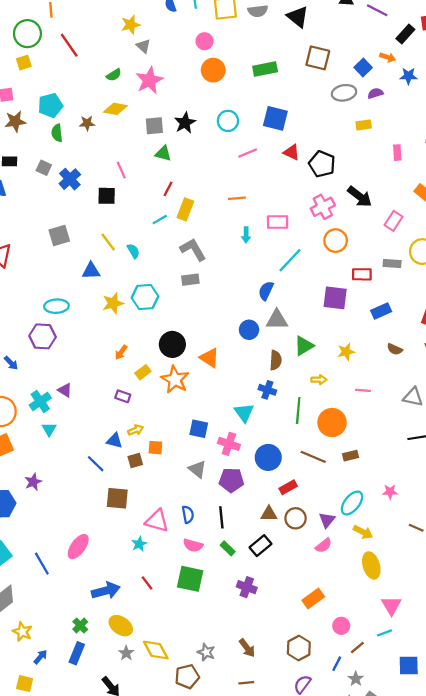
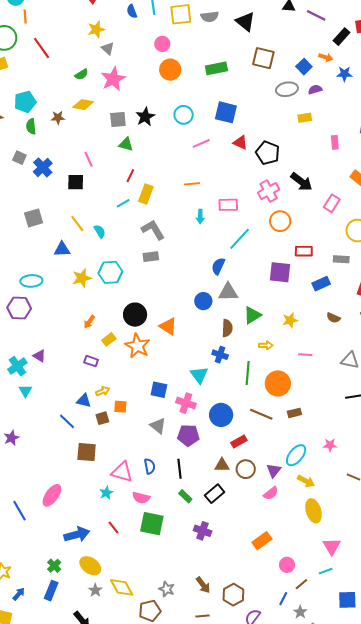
gray rectangle: (392, 264) -> (341, 259), moved
pink semicircle: (193, 545) -> (141, 498), moved
brown hexagon: (299, 648) -> (233, 595), moved

